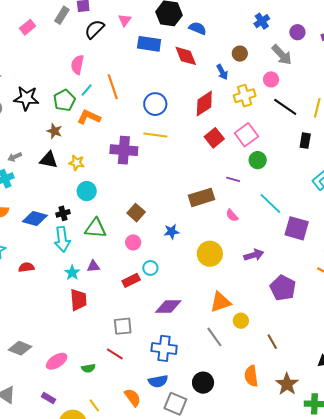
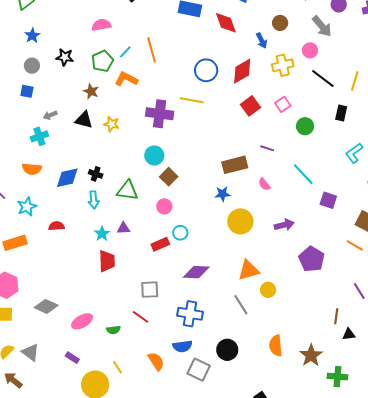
pink semicircle: (77, 65) -> (101, 25), moved, turned 66
black star: (26, 98) -> (65, 57), size x0.7
blue circle: (155, 104) -> (206, 70), moved
pink square: (246, 135) -> (283, 104), size x0.7
green circle: (258, 160) -> (305, 126), moved
cyan circle: (87, 191) -> (154, 155), moved
black cross: (63, 213) -> (96, 174), turned 32
blue diamond: (35, 219) -> (67, 178), turned -30
purple square: (297, 228) -> (328, 200), size x0.7
blue star: (171, 232) -> (222, 194), moved
cyan arrow: (62, 239) -> (94, 200), size x0.7
brown line: (272, 342) -> (336, 316), moved, turned 35

